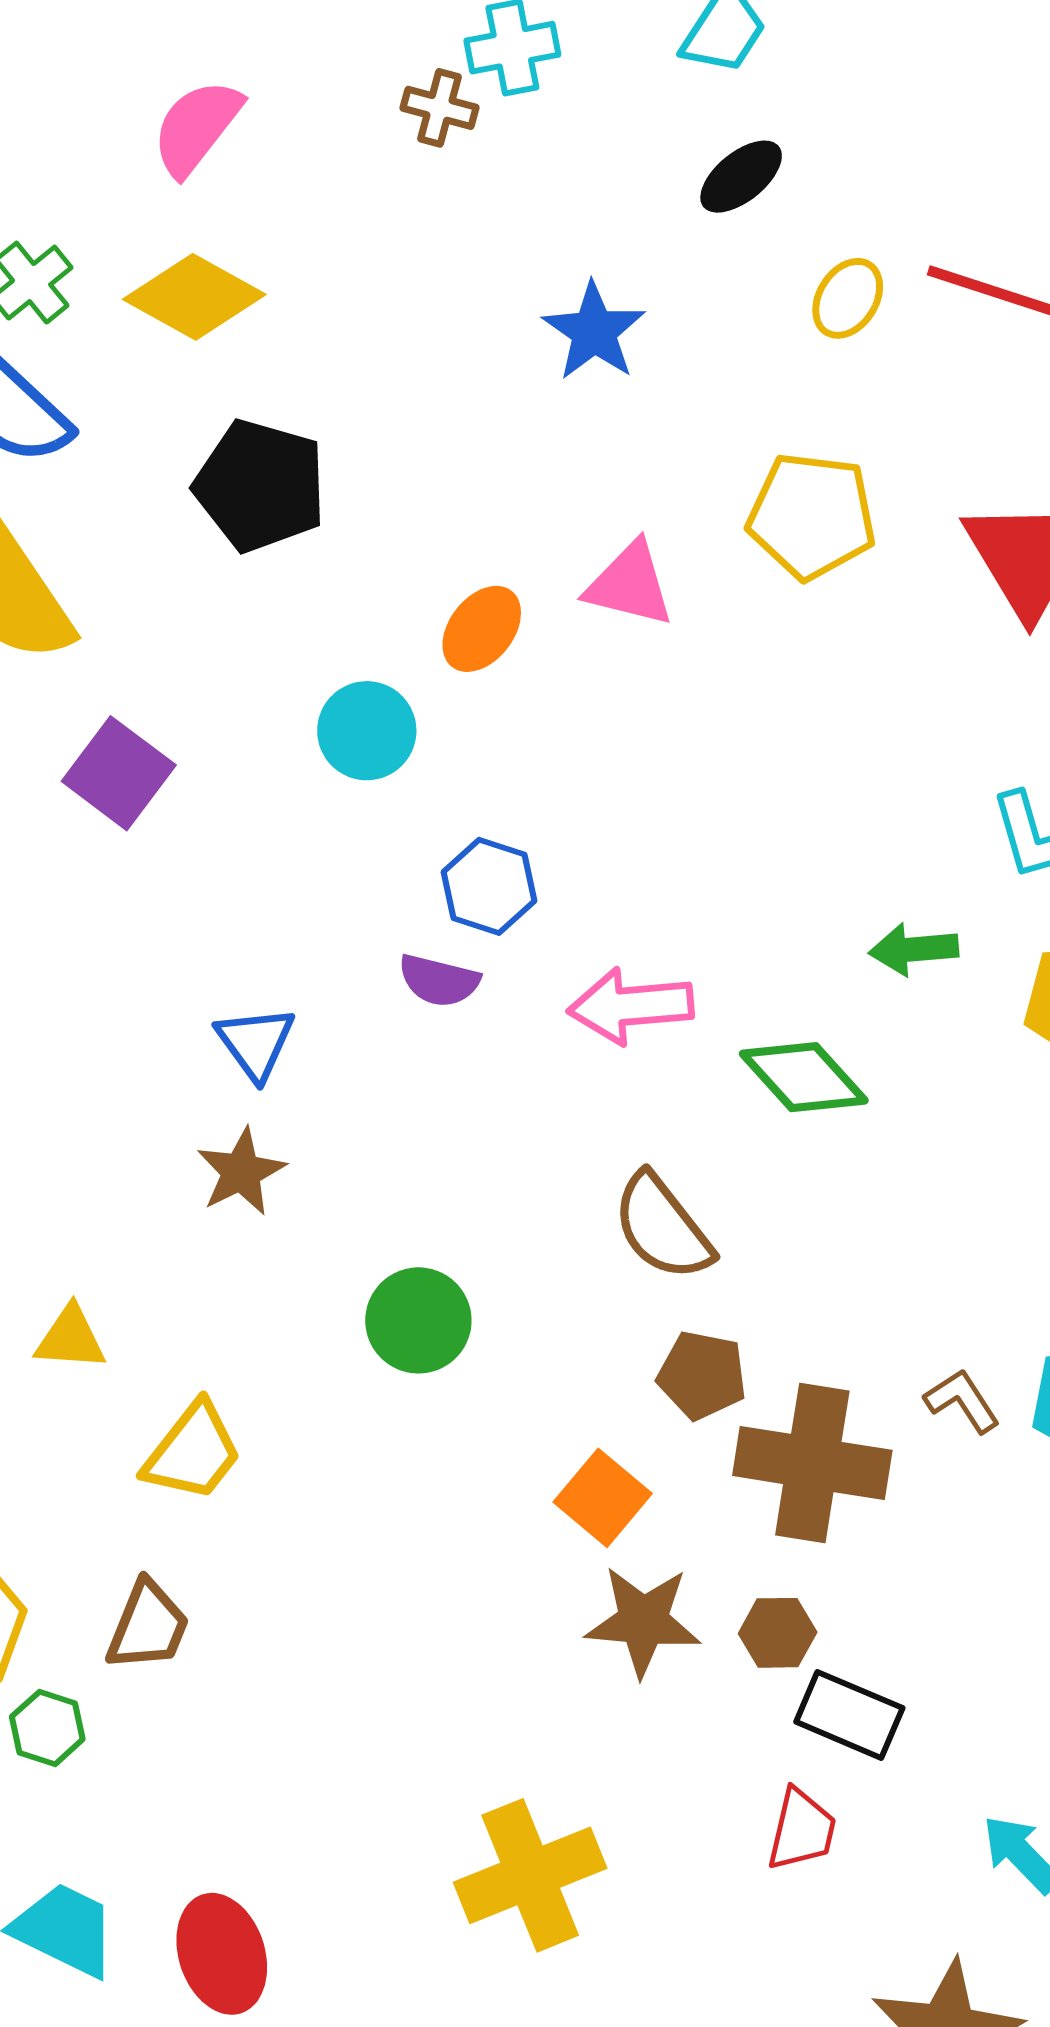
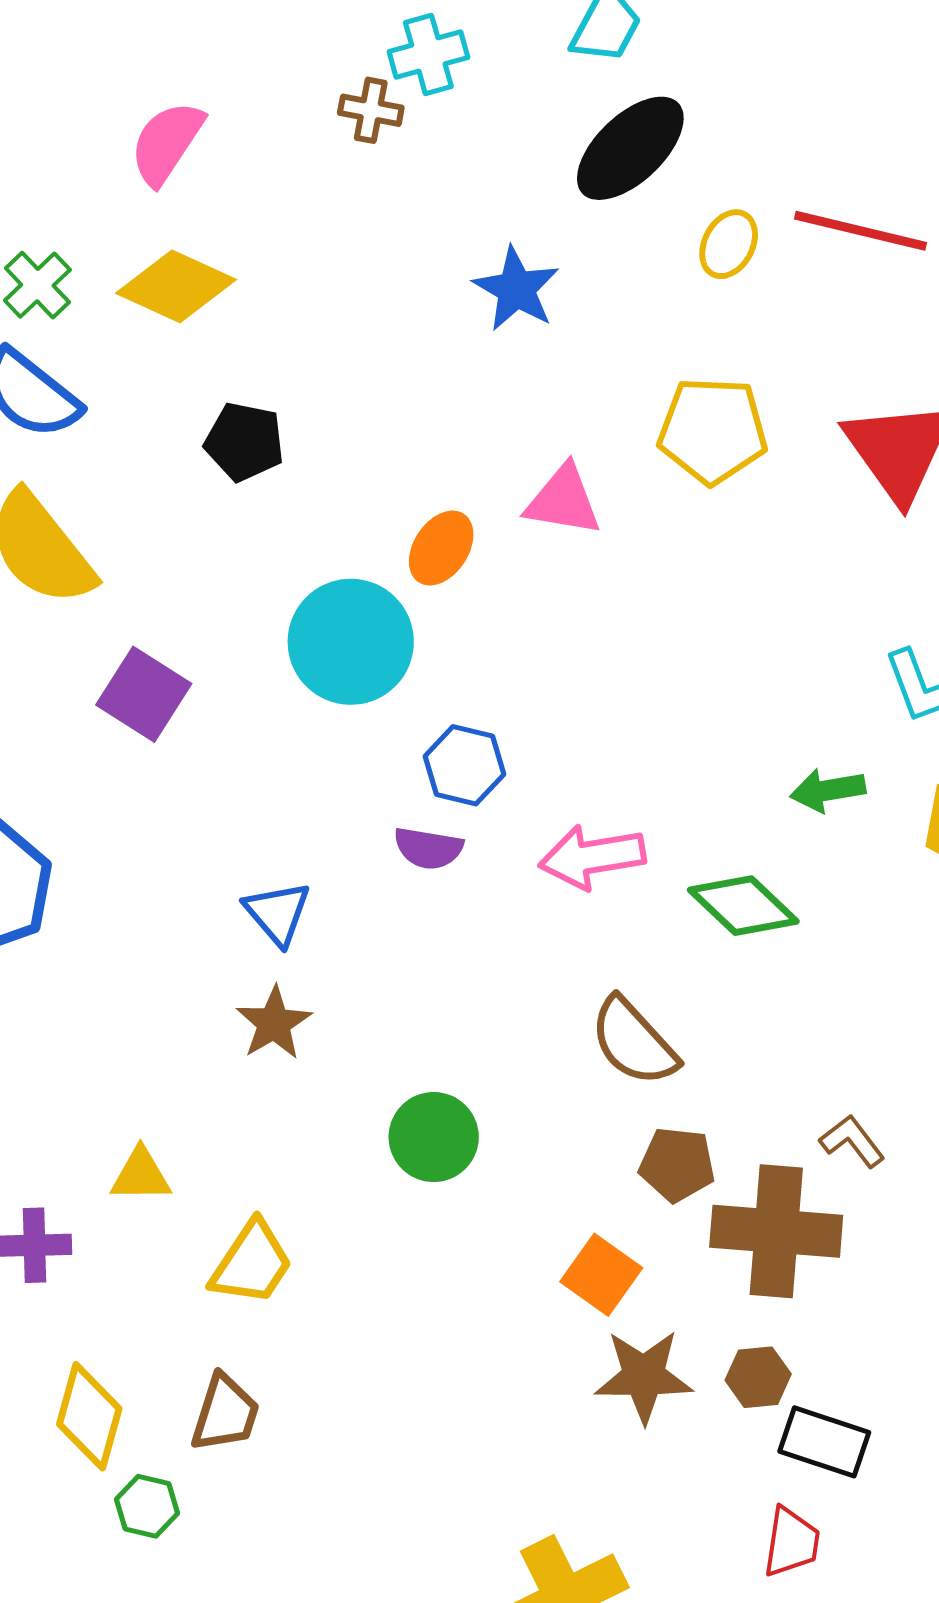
black ellipse: (741, 177) -> (630, 148), size x1.6
black pentagon: (260, 486) -> (244, 442), size x0.7
cyan circle: (367, 731) -> (351, 642), size x1.5
brown L-shape: (962, 1401) -> (852, 1141), moved

